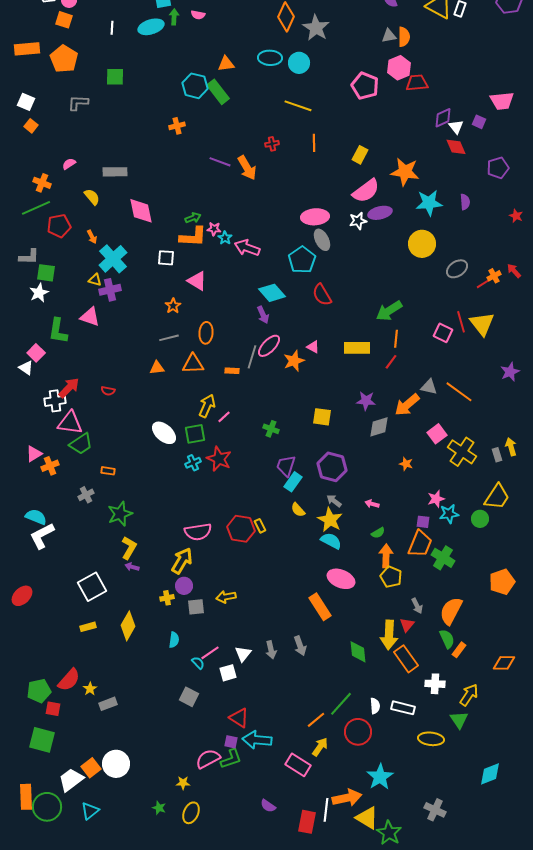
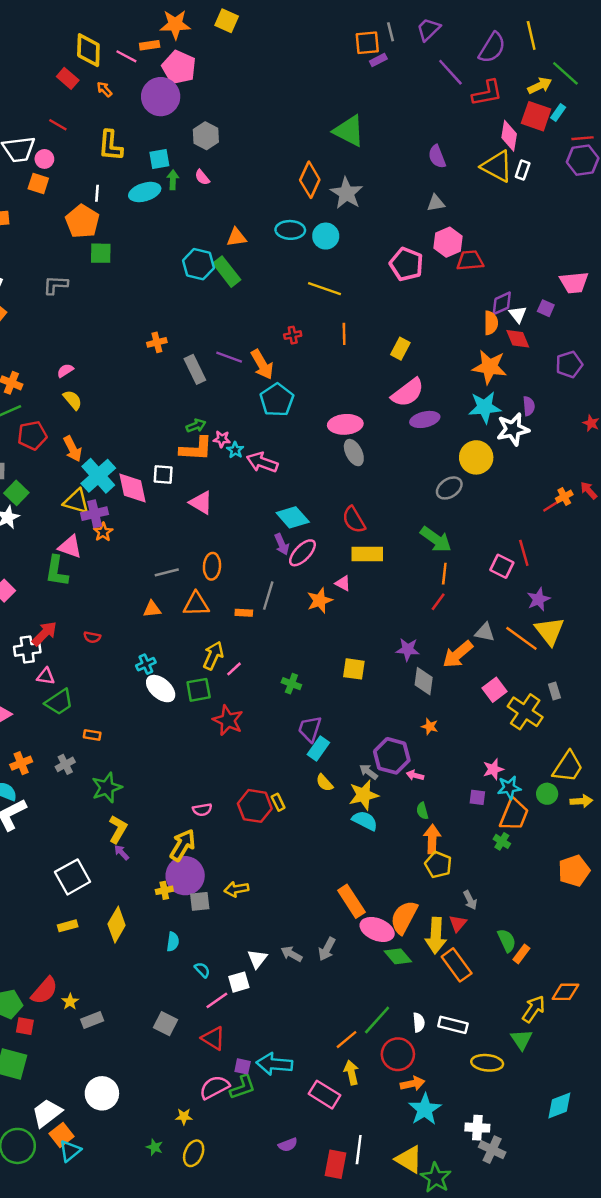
pink semicircle: (198, 15) -> (202, 177), turned 40
orange semicircle: (404, 37) -> (491, 323), moved
orange pentagon: (64, 59) -> (82, 221), moved
orange cross: (177, 126) -> (157, 342), moved
pink semicircle: (69, 164) -> (65, 371), moved
gray rectangle: (115, 172) -> (195, 369), moved, turned 65
orange star: (405, 172) -> (490, 367), moved
pink diamond: (141, 211) -> (132, 488), moved
white star: (358, 221) -> (513, 429), moved, size x1.5
orange arrow: (92, 237) -> (73, 449), size x1.5
cyan pentagon: (302, 260) -> (277, 400), moved
gray ellipse: (457, 269) -> (449, 488), moved
green square: (46, 273) -> (16, 493), turned 36
yellow triangle: (95, 280) -> (76, 501), size x1.6
orange star: (173, 306) -> (103, 532), moved
green arrow: (389, 311) -> (436, 539), turned -112
yellow triangle: (482, 324) -> (550, 631), moved
green L-shape: (58, 331) -> (57, 571), moved
pink ellipse: (269, 346) -> (302, 553), moved
yellow rectangle: (357, 348) -> (367, 554), moved
purple star: (510, 372) -> (539, 599), moved
pink triangle: (70, 423) -> (46, 676), size x0.6
gray diamond: (379, 427) -> (424, 681), turned -65
yellow arrow: (511, 447) -> (581, 801), moved, turned 102
gray rectangle: (497, 455) -> (554, 691), moved
cyan cross: (193, 463) -> (146, 664), moved
orange star: (406, 464) -> (430, 726), moved
orange cross: (50, 466) -> (21, 763), moved
purple hexagon: (332, 467) -> (392, 756), moved
yellow star: (330, 520) -> (364, 795), turned 30
pink semicircle: (198, 532) -> (202, 810), size x0.6
green semicircle: (378, 533) -> (422, 811), turned 104
orange trapezoid: (420, 544) -> (514, 815), moved
green cross: (443, 558) -> (502, 841), size x0.6
purple arrow: (132, 567) -> (121, 852), turned 32
pink ellipse: (341, 579) -> (377, 929), moved
purple circle: (184, 586) -> (185, 876), size x1.8
orange semicircle: (451, 611) -> (404, 917), moved
gray arrow: (300, 646) -> (327, 949), turned 48
gray arrow: (271, 650) -> (291, 954), turned 132
green diamond: (358, 652) -> (398, 956), turned -35
pink line: (210, 653) -> (217, 1000), moved
orange diamond: (504, 663) -> (565, 992), moved
white cross: (435, 684) -> (477, 1128), moved
gray square: (189, 697) -> (166, 1024), moved
red triangle: (239, 718) -> (213, 1038), moved
yellow arrow: (320, 747) -> (351, 1073), turned -48
orange square: (91, 768) -> (62, 1135), moved
orange arrow: (347, 798) -> (413, 1084), moved, size x0.7
purple semicircle: (268, 806) -> (288, 1145), turned -56

